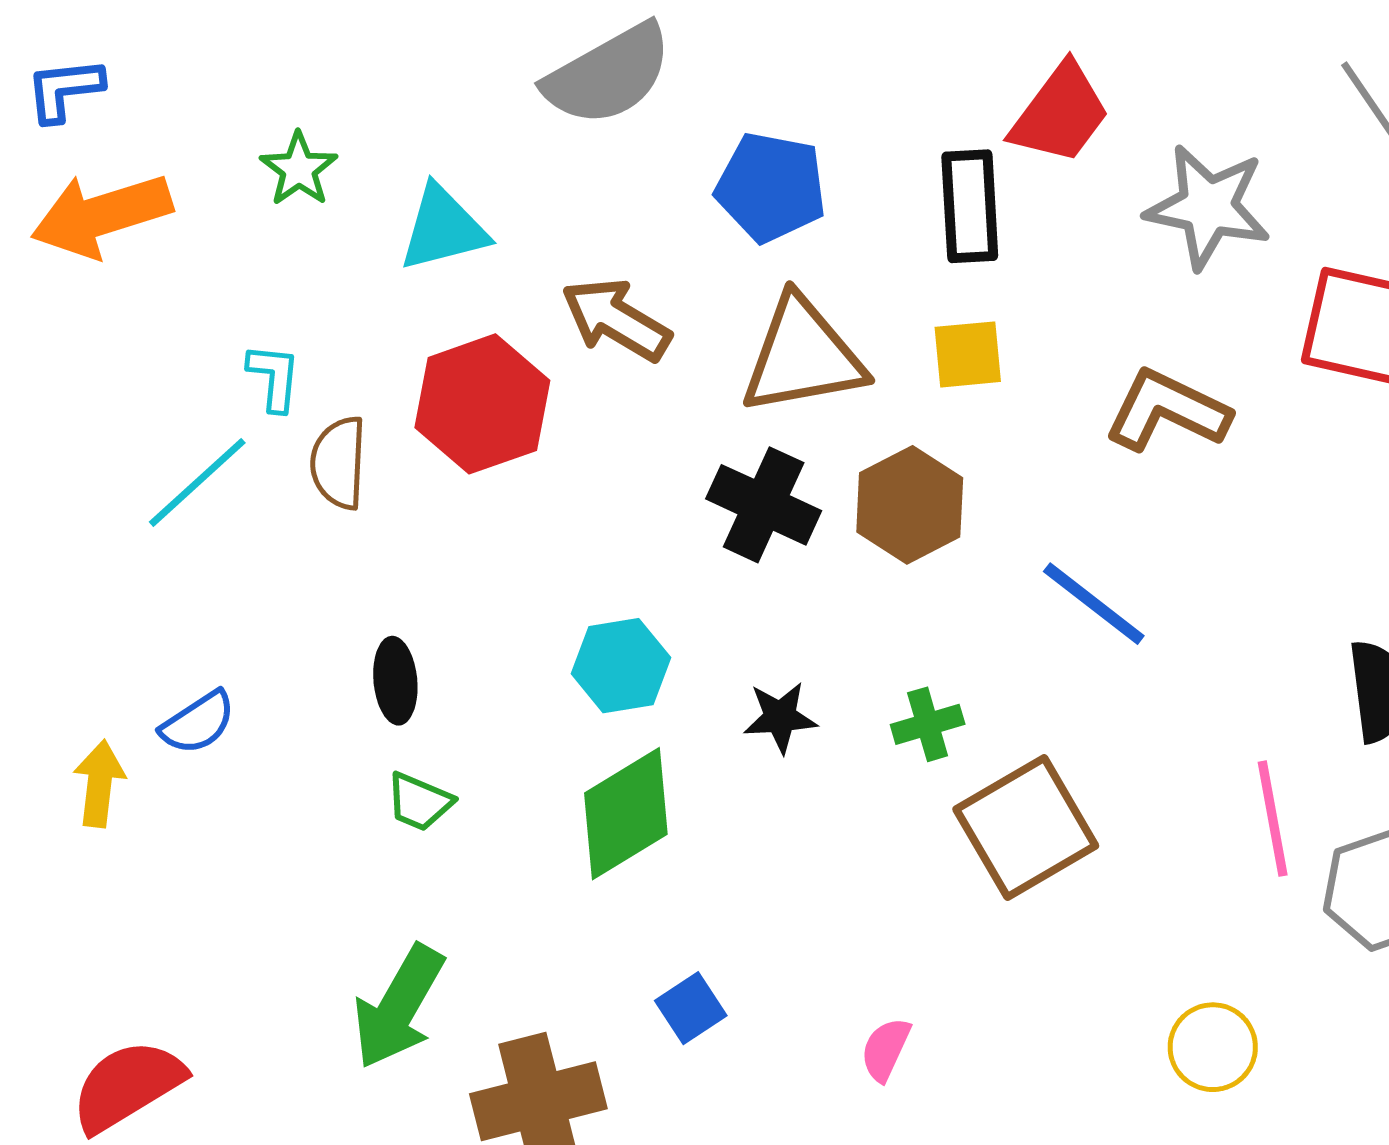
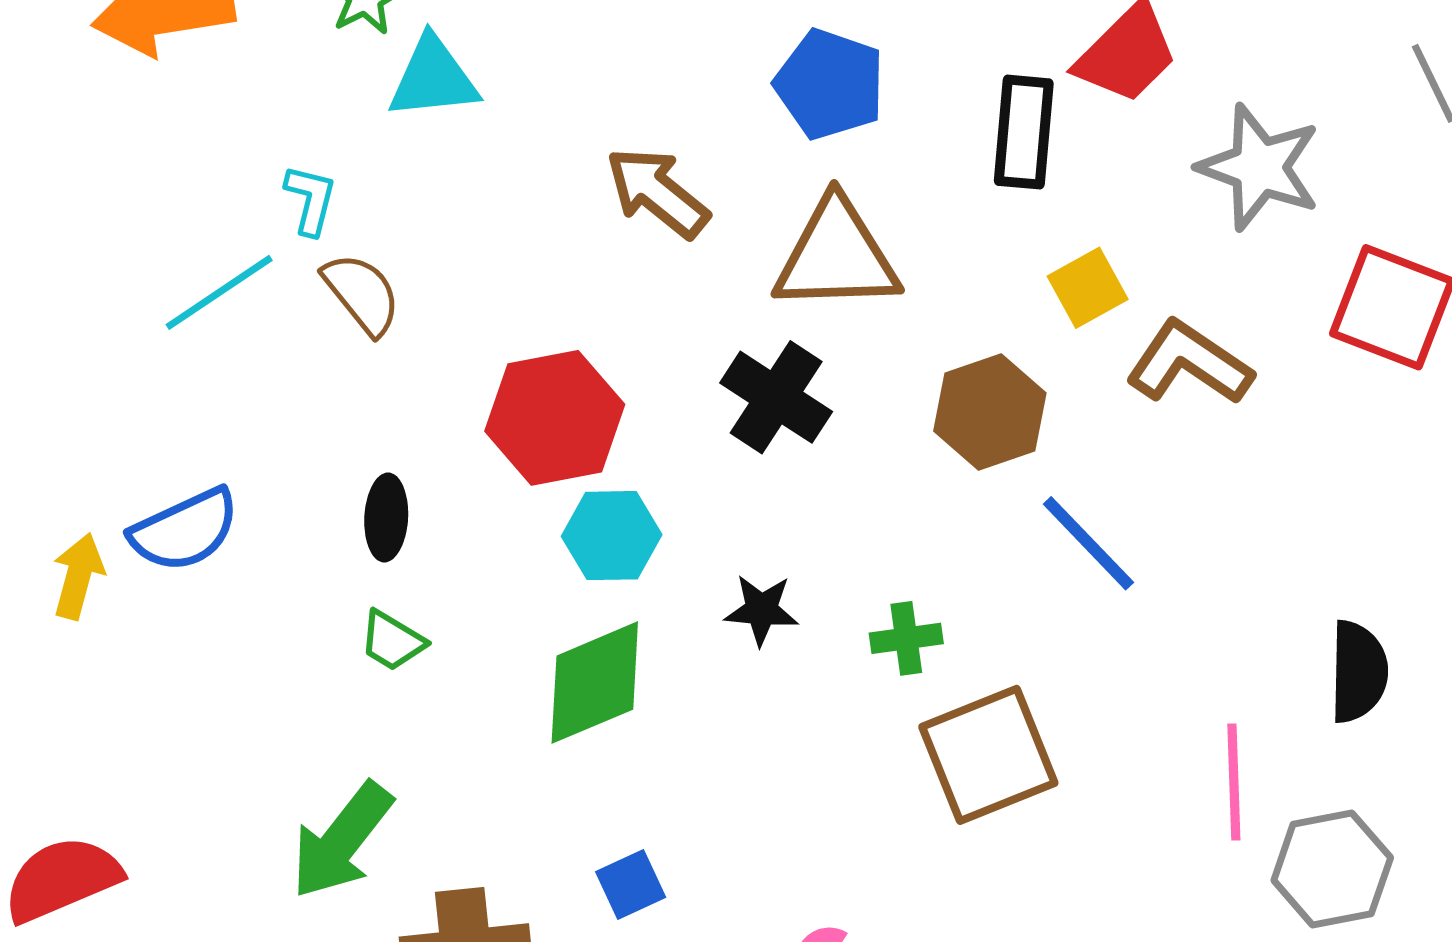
cyan triangle: (443, 228) -> (433, 78), moved
yellow square: (968, 354) -> (1088, 288), moved, turned -32
red hexagon: (482, 404) -> (555, 418), moved
brown semicircle: (339, 463) -> (362, 294), turned 130
brown hexagon: (910, 505) -> (990, 412), moved
blue semicircle: (198, 723) -> (185, 530), size x1.4

